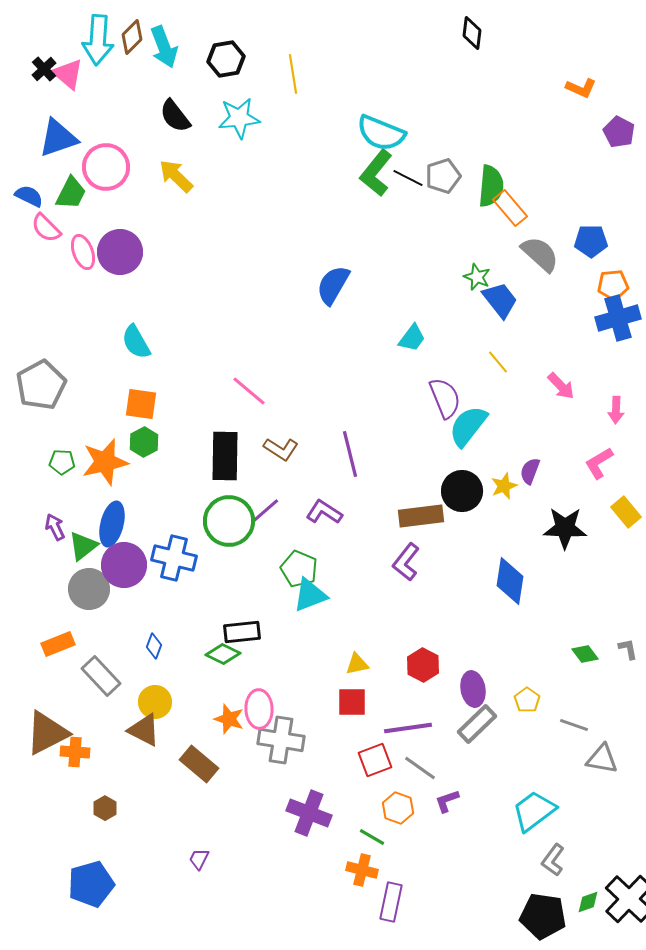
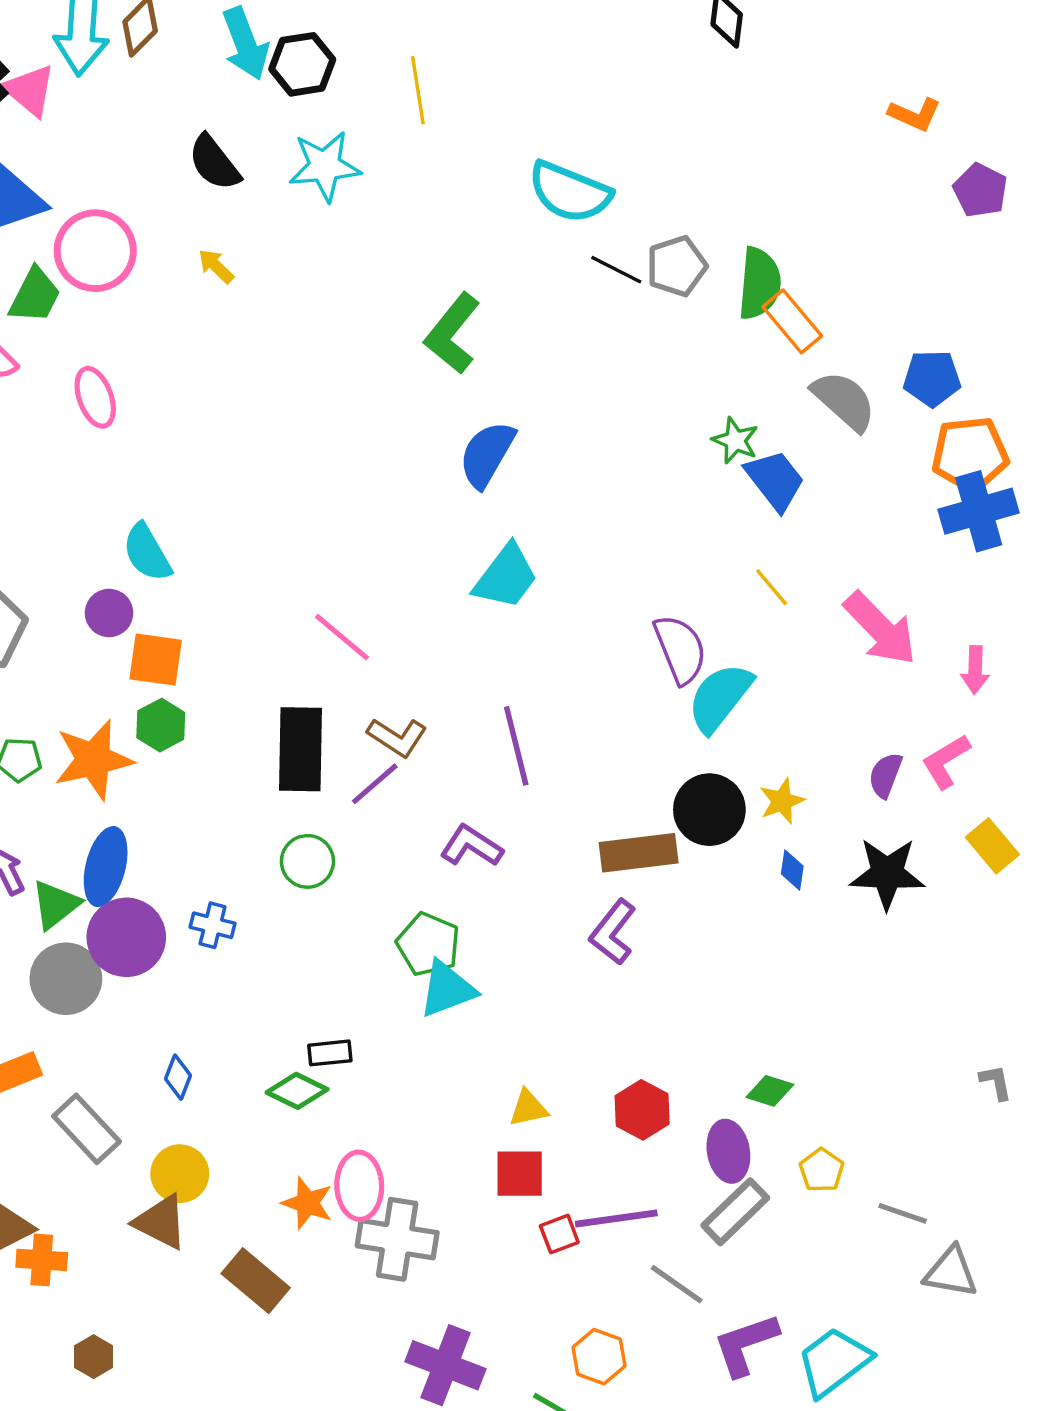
cyan arrow: (164, 47) -> (245, 44), moved
green L-shape: (376, 173) -> (452, 333), moved
yellow arrow: (176, 176) -> (216, 266), size x0.6
pink ellipse: (83, 252) -> (95, 397), moved
purple circle: (120, 252) -> (109, 613), moved, size x0.6
orange pentagon: (613, 285) -> (970, 454), size x1.4
cyan trapezoid: (412, 338) -> (506, 577), moved, size x1.4
pink arrow: (561, 386) -> (880, 628), size x1.6
purple semicircle: (530, 471) -> (885, 775), moved
purple line: (265, 511) -> (375, 784), moved
green circle: (229, 521) -> (307, 861), size x0.6
blue cross: (174, 558) -> (213, 925), size x0.6
blue diamond: (510, 581) -> (792, 870), moved, size x0.5
black rectangle: (242, 632) -> (330, 1053), size x0.7
green diamond: (585, 654) -> (770, 1091), moved, turned -36
red square: (375, 760) -> (559, 1234), moved, size x0.7
gray line: (420, 768) -> (677, 1284), moved
purple L-shape: (447, 801) -> (746, 1344), moved, size x1.6

